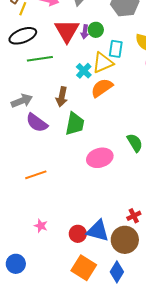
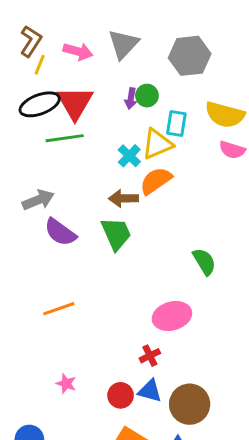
red triangle: (67, 31) -> (75, 103), moved
brown arrow: (62, 97) -> (123, 198), moved, turned 78
green trapezoid: (75, 124) -> (116, 234), turned -35
pink ellipse: (100, 158) -> (172, 316), moved
red cross: (134, 216) -> (150, 356), moved
blue triangle: (98, 231) -> (150, 391), size x0.7

